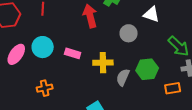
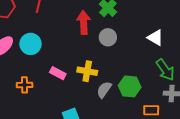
white triangle: (151, 14) -> (155, 38), moved
gray circle: (129, 33) -> (108, 37), moved
pink rectangle: (73, 53) -> (58, 73), moved

